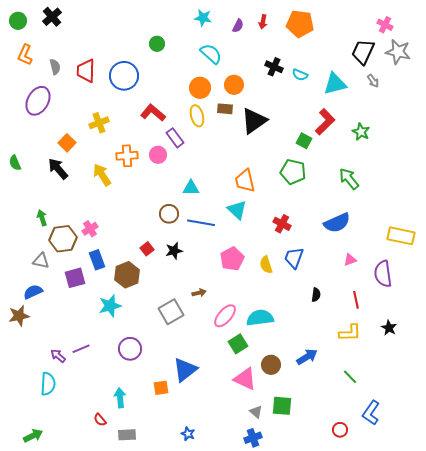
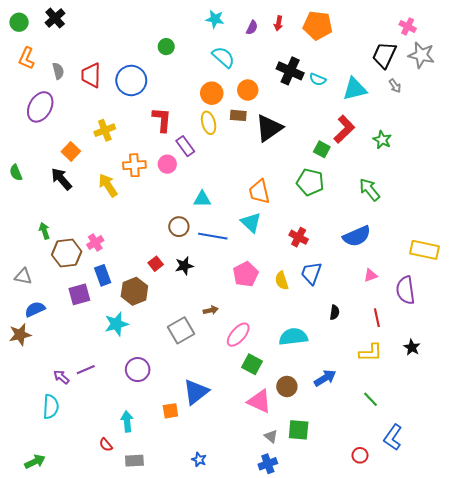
black cross: (274, 67) -> (290, 71), size x1.4
red L-shape: (153, 113) -> (162, 120), turned 55
gray triangle: (41, 261) -> (23, 276), moved
cyan semicircle: (260, 318) -> (293, 337), moved
green square: (238, 344) -> (252, 364), turned -30

